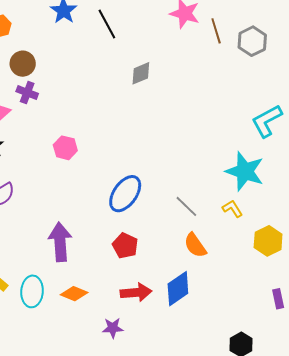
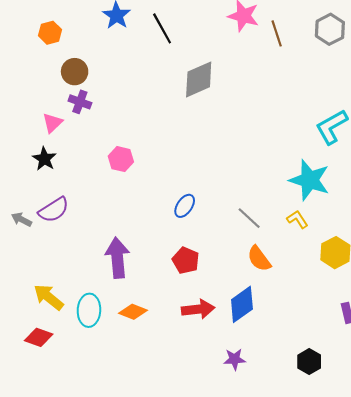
gray hexagon: (252, 41) -> (330, 29), moved
gray diamond: (141, 73) -> (199, 79), size x1.5
blue ellipse: (125, 194) -> (185, 206), size x0.6
purple star: (113, 328) -> (235, 359), moved

